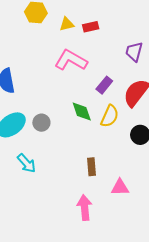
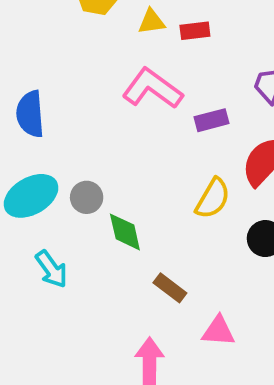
purple rectangle: (104, 85) -> (212, 120), moved, turned 30
green diamond: (82, 112) -> (125, 232), moved
brown rectangle: (91, 167) -> (170, 288), turned -54

